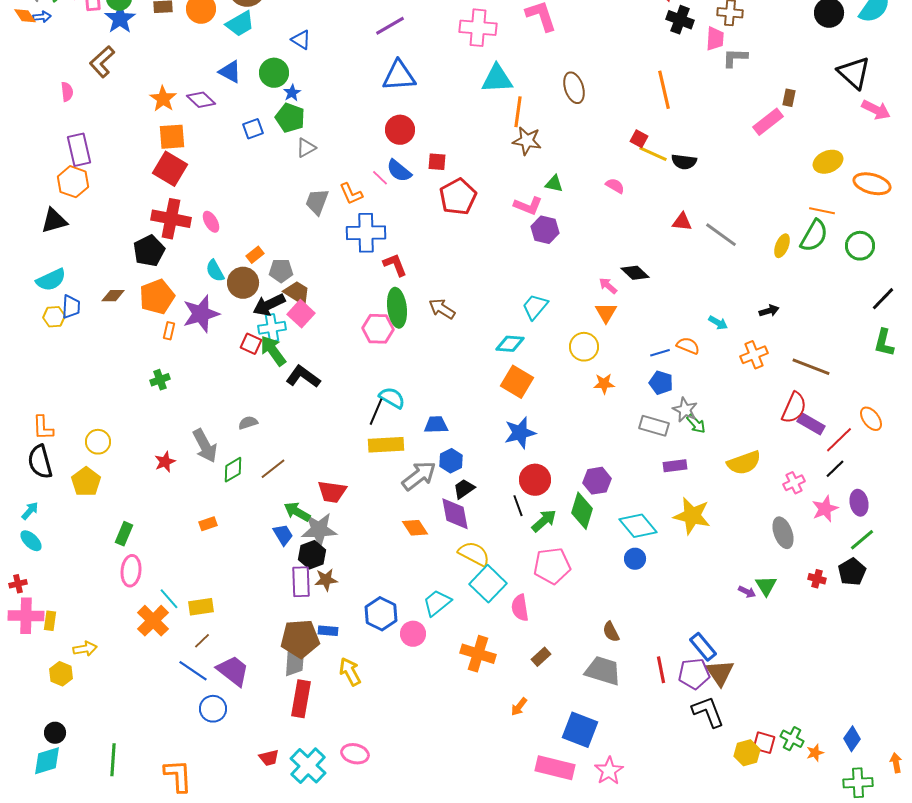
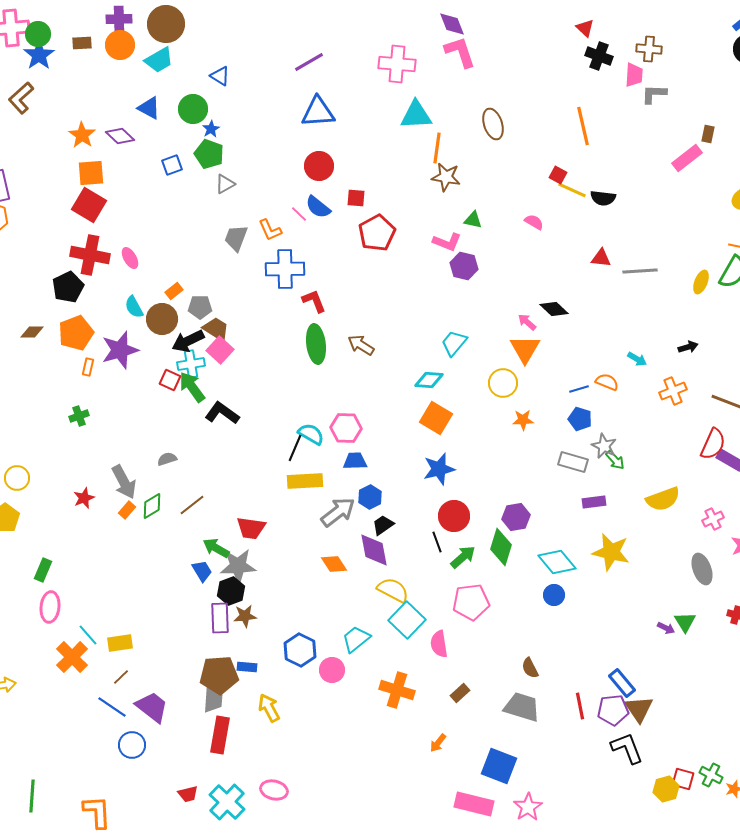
gray line: (721, 235) -> (640, 271), turned -40
orange triangle: (606, 313) -> (525, 349), size x1.4
pink hexagon: (378, 329) -> (346, 428), moved
orange rectangle: (208, 524) -> (127, 510), moved, turned -30

